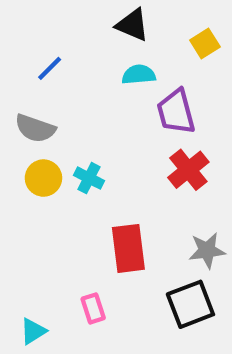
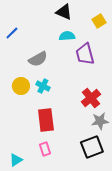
blue line: (50, 68) -> (12, 33), moved
gray semicircle: (35, 128) -> (38, 59), moved, turned -48
red cross: (188, 170) -> (91, 98), moved
red rectangle: (128, 248) -> (46, 120), moved

